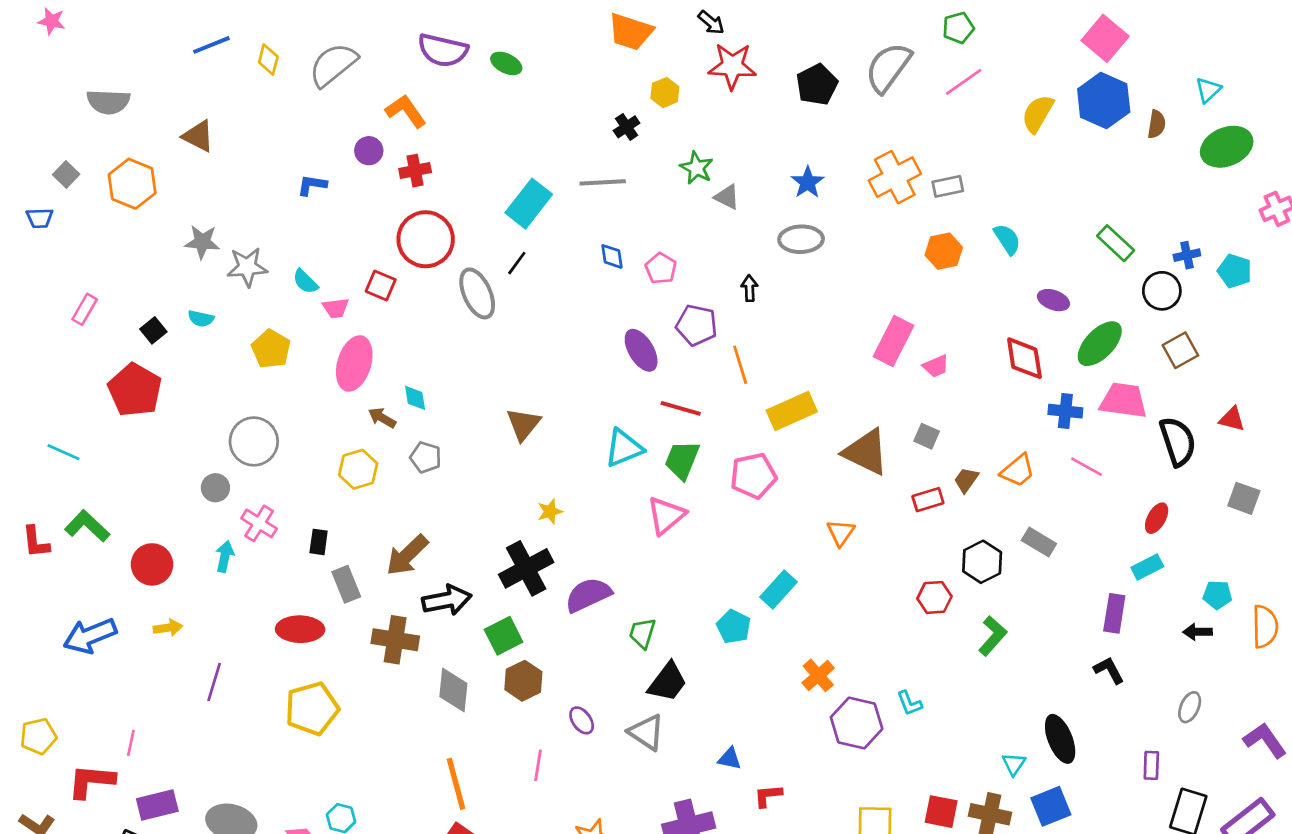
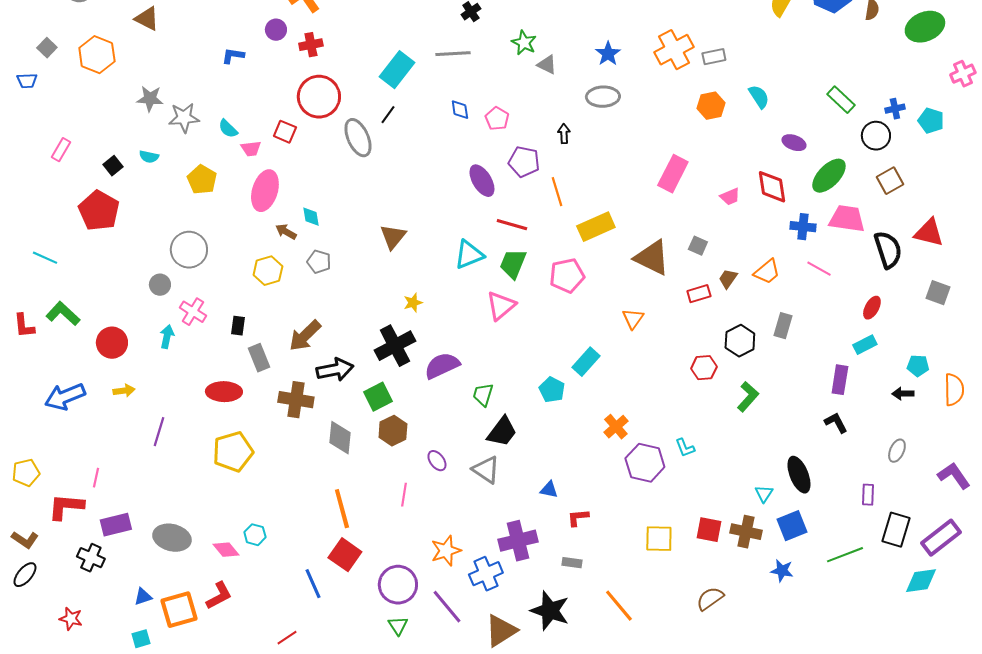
pink trapezoid: (936, 366) -> (730, 197), moved
red triangle: (1232, 419) -> (929, 233), size x1.5
gray rectangle: (1039, 542) -> (783, 326), turned 75

